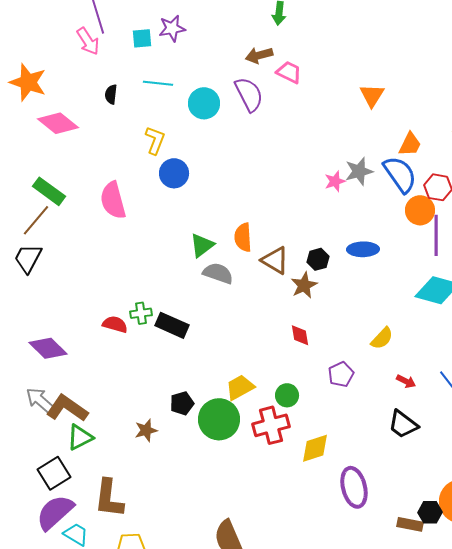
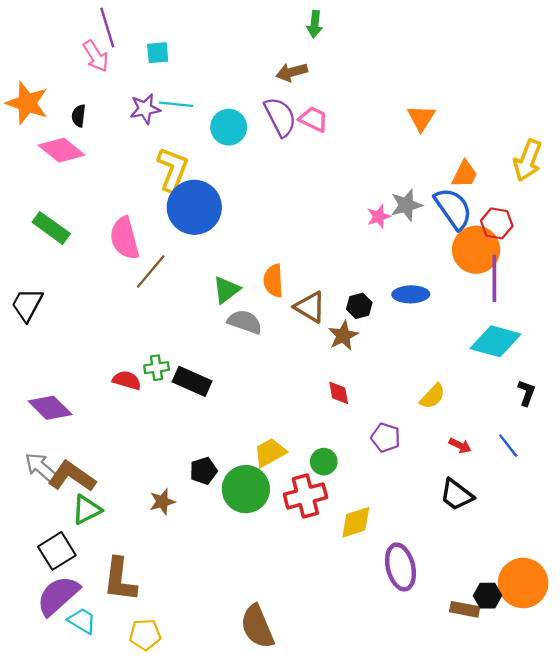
purple star: (172, 28) -> (145, 109), moved
pink trapezoid: (289, 72) -> (313, 119), moved
black semicircle: (111, 94) -> (79, 116), moved
yellow L-shape: (155, 140) -> (173, 170), size x1.4
blue circle: (174, 173) -> (194, 207), size x1.6
orange circle: (420, 210) -> (476, 250), size x1.4
brown line: (36, 220) -> (151, 271), moved
purple pentagon: (341, 374) -> (386, 438), turned -30

